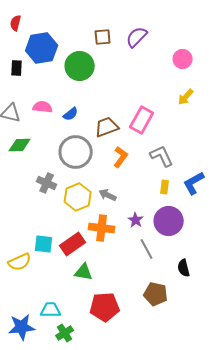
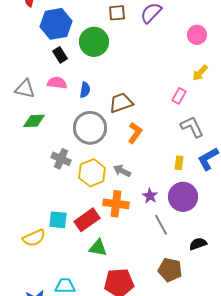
black rectangle: (17, 68) -> (60, 55), moved, turned -35
blue semicircle: (71, 114) -> (85, 90), turned -42
pink rectangle: (142, 120) -> (179, 96), moved, size x0.6
gray L-shape: (162, 156) -> (192, 127), moved
black semicircle: (184, 268) -> (198, 244), turned 84

